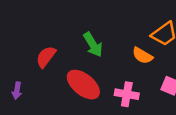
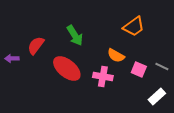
orange semicircle: (143, 56) -> (116, 56), moved
purple arrow: (17, 91) -> (12, 58), moved, turned 80

